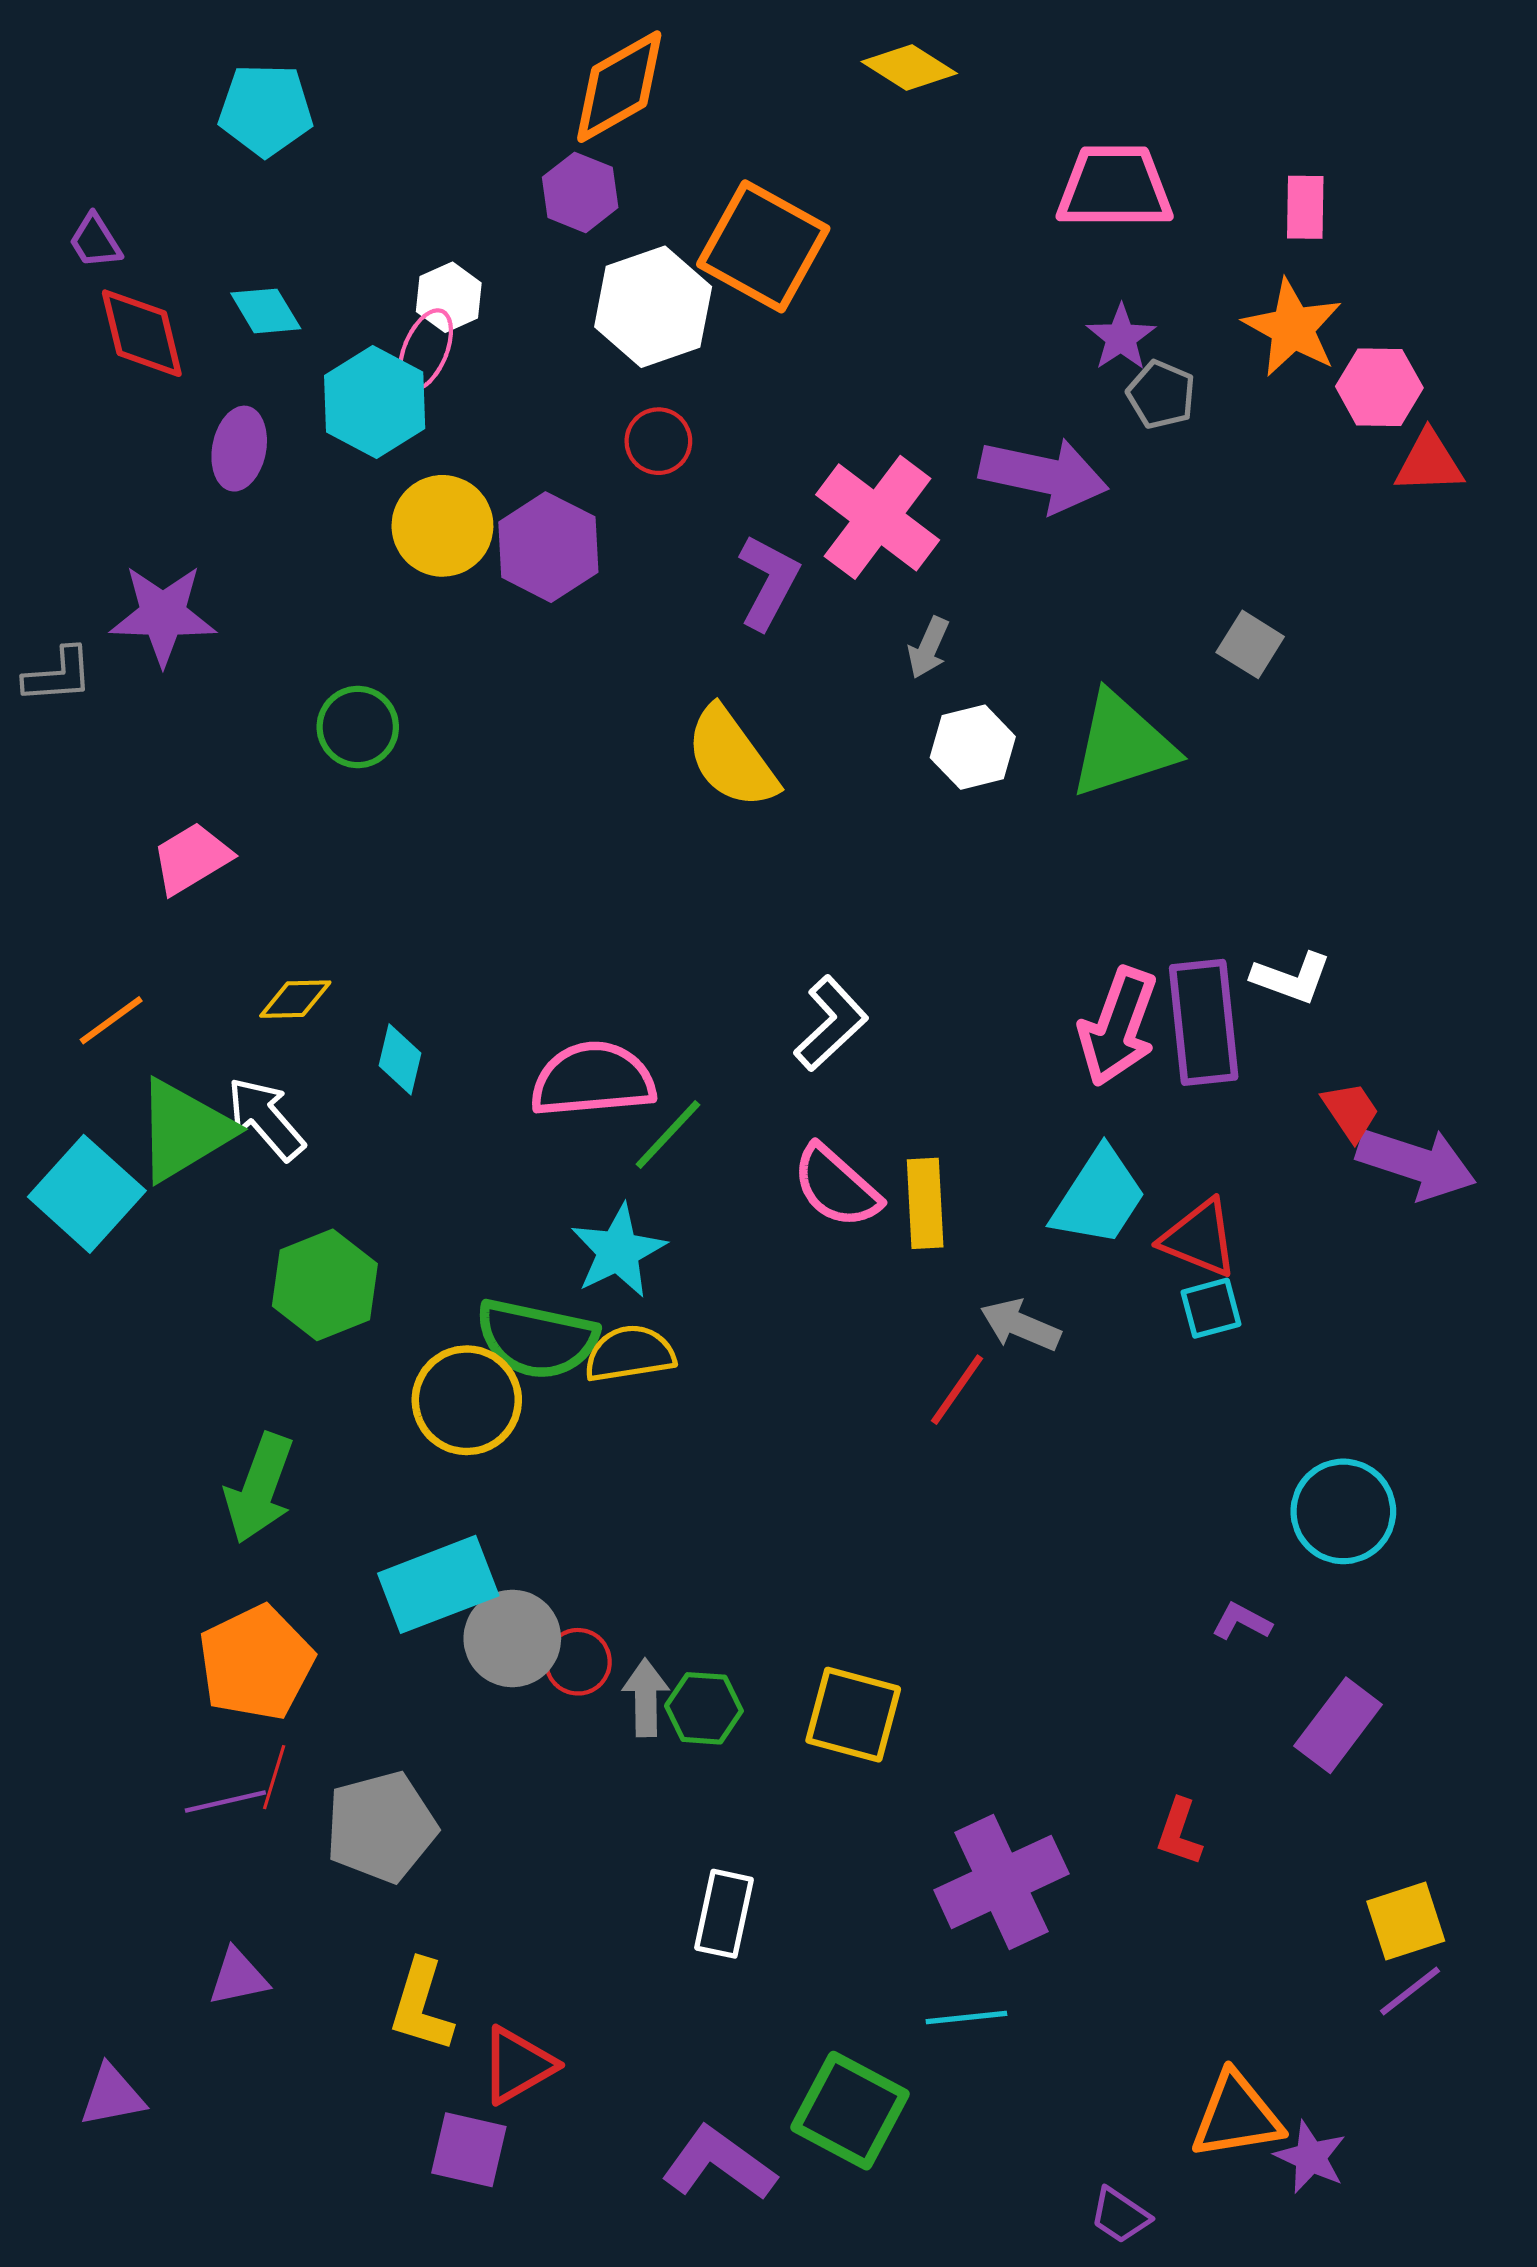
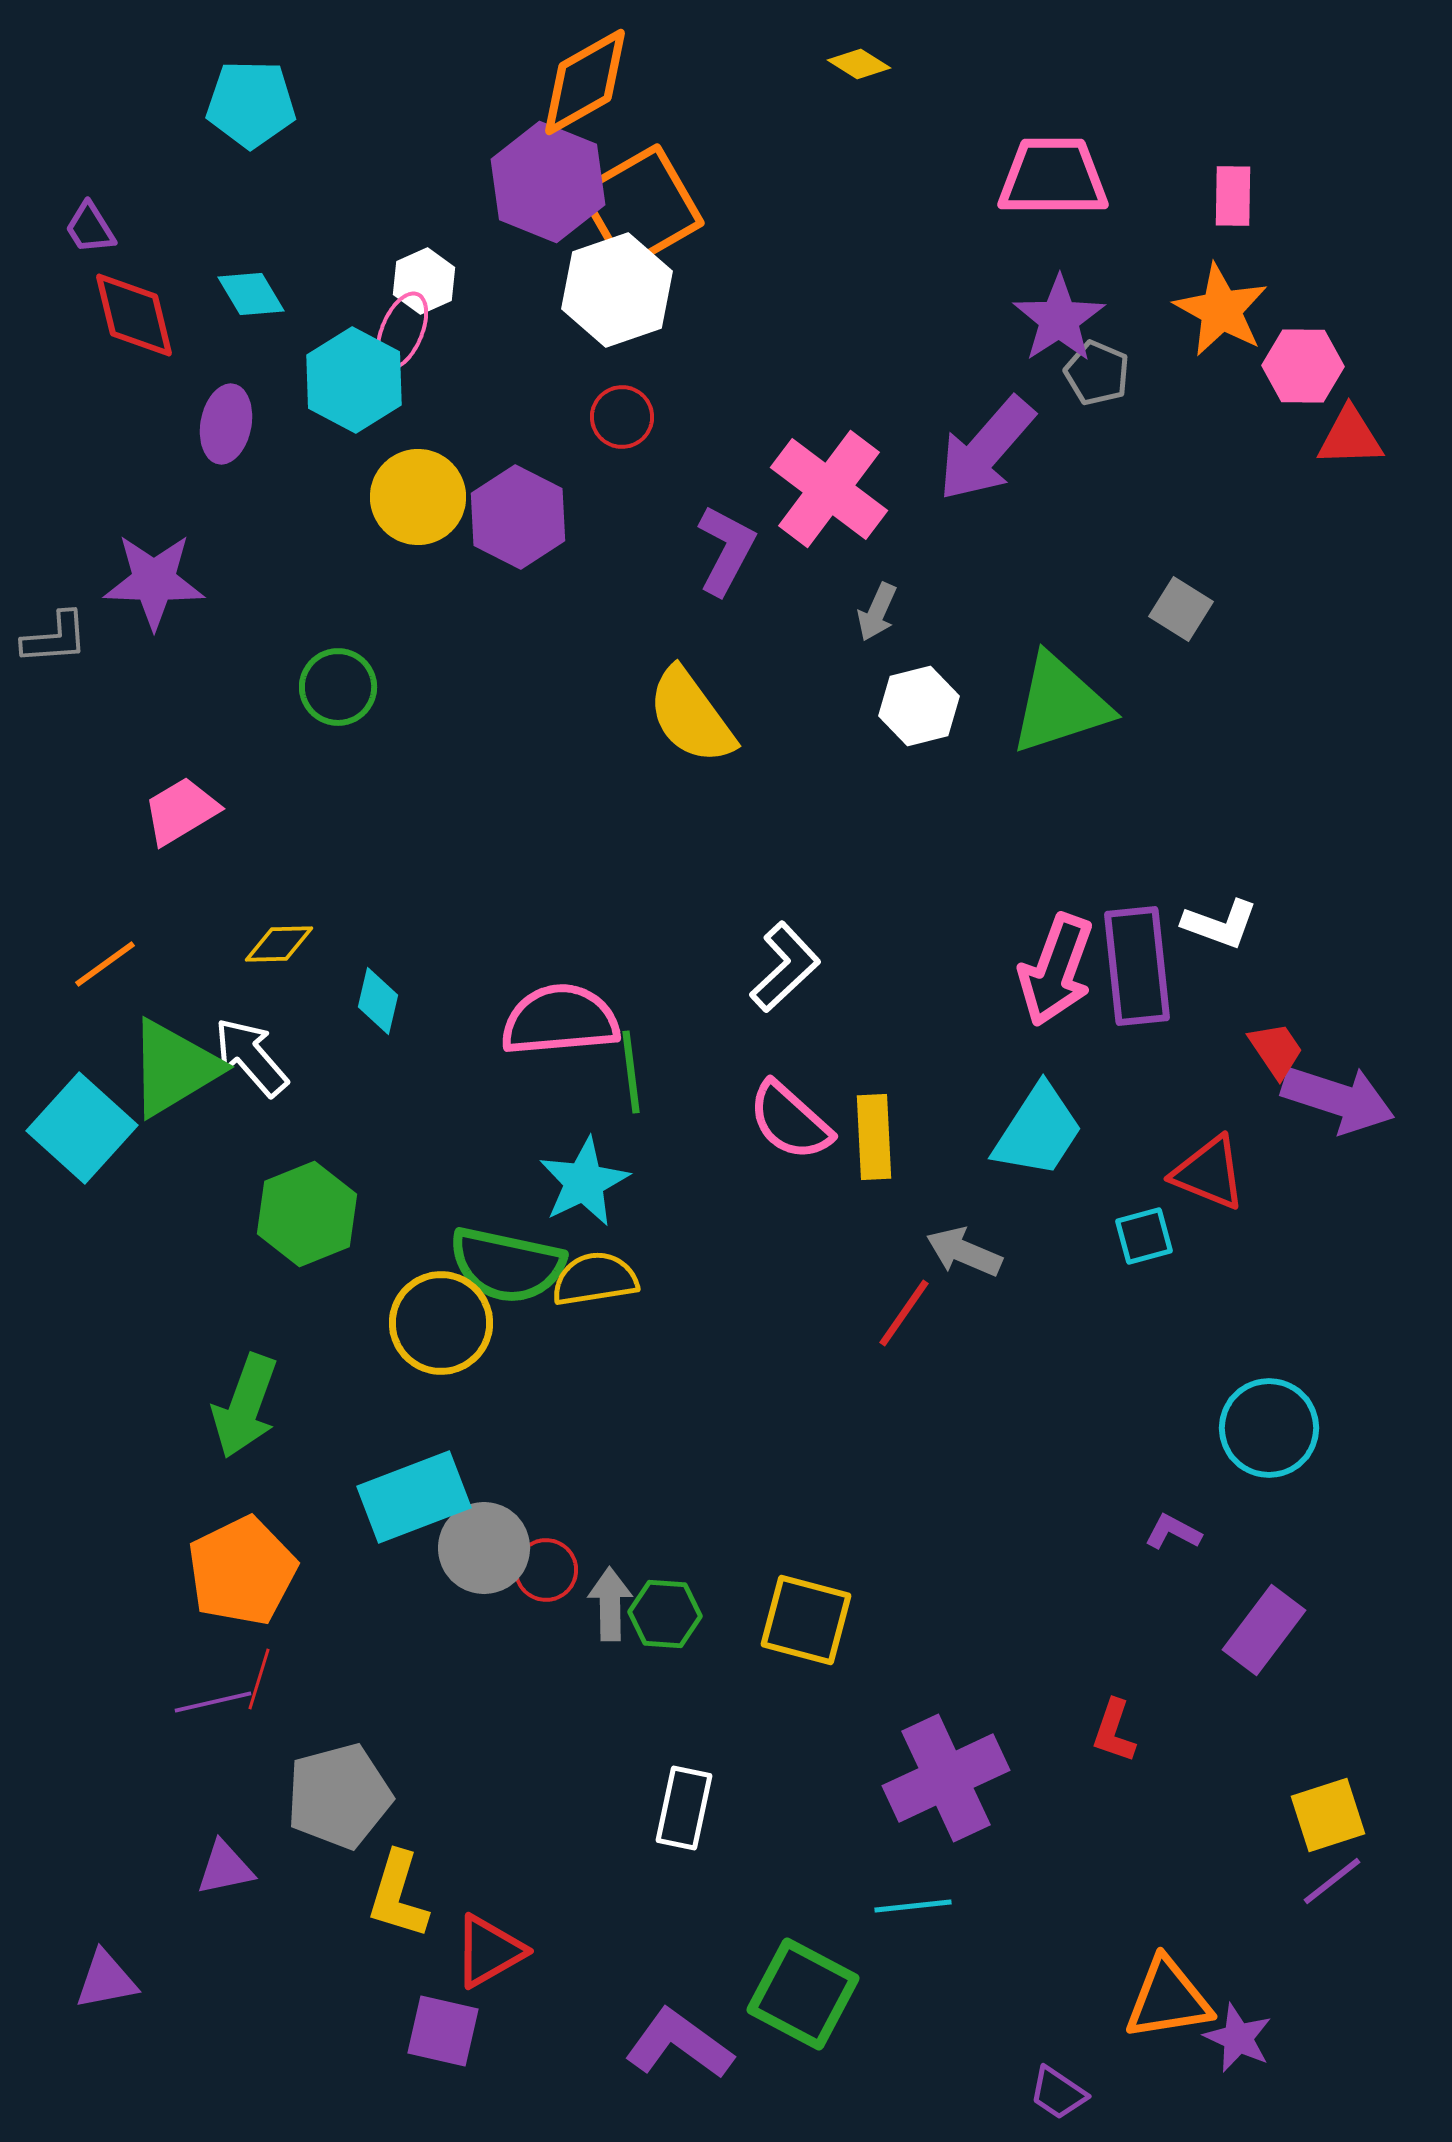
yellow diamond: (909, 67) -> (859, 64), size x0.7
purple hexagon: (580, 192) -> (548, 182), size x1.6
orange square: (763, 246) -> (641, 207), moved, turned 31
purple star: (1121, 337) -> (1059, 319), size x1.4
purple arrow: (1044, 475) -> (986, 449), turned 119
green line: (668, 1135) -> (631, 1072), turned -50
red triangle: (1199, 1238) -> (1209, 1173), moved
gray pentagon: (381, 1827) -> (339, 1796), moved

